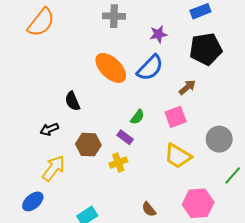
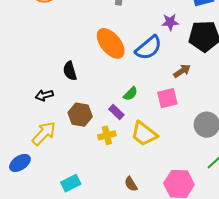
purple star: (158, 34) -> (170, 22), moved
yellow trapezoid: (178, 156) -> (144, 134), moved

